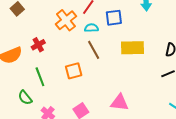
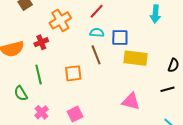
blue square: (114, 18) -> (120, 37), moved
orange cross: (66, 20) -> (60, 20), moved
pink triangle: (119, 102) -> (131, 101), moved

